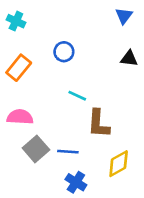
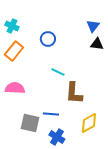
blue triangle: (124, 16) -> (93, 26), moved
cyan cross: (16, 21) -> (12, 26), moved
gray square: (36, 149) -> (30, 123), moved, turned -36

